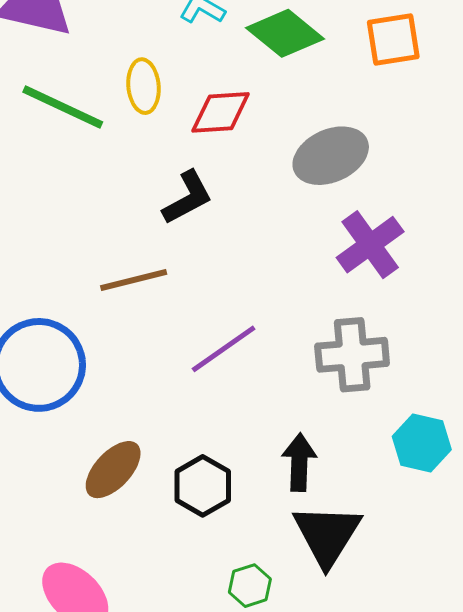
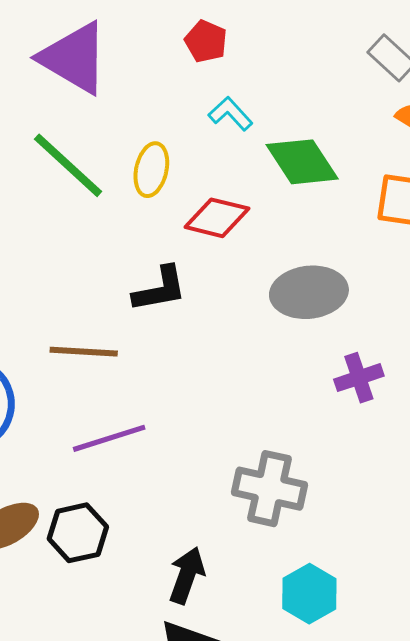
purple cross: (370, 245) -> (359, 378), moved, size x0.7
purple line: (224, 349) -> (109, 438), moved
black hexagon: (203, 486) -> (78, 533), moved

